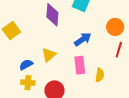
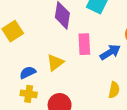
blue arrow: (83, 39) -> (110, 52), moved
pink rectangle: (80, 65) -> (84, 44), moved

